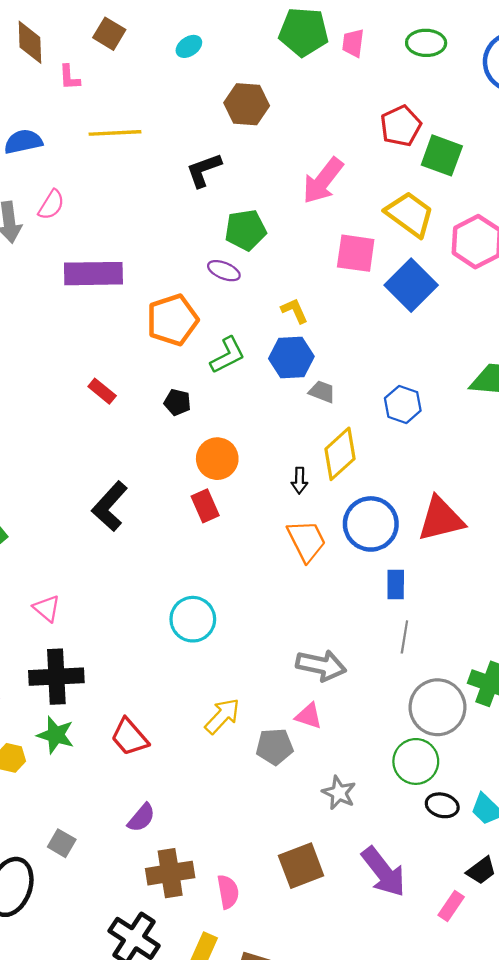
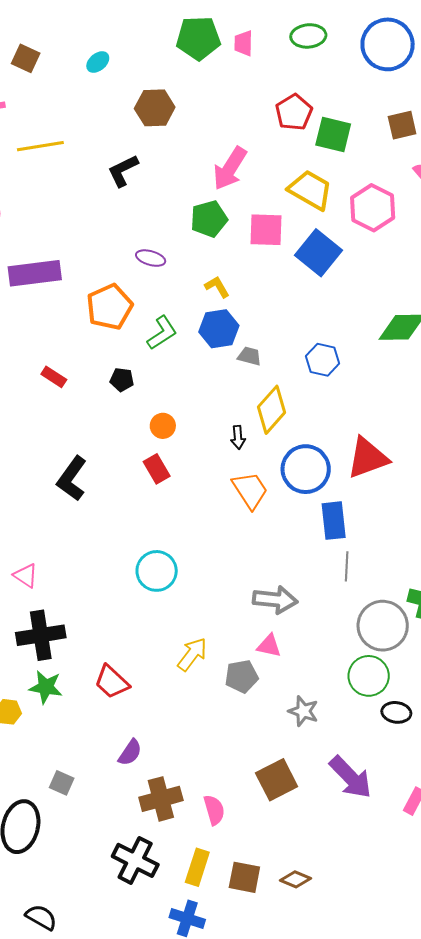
green pentagon: (245, 230) -> (209, 219), moved
orange circle: (217, 459) -> (163, 426), size x0.7
blue rectangle: (396, 585) -> (334, 521), size x1.4

